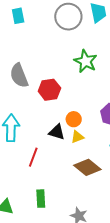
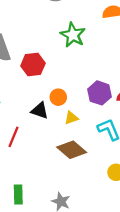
yellow triangle: (77, 137) -> (71, 118), moved
green rectangle: (41, 199) -> (18, 195), moved

